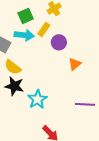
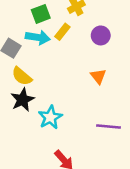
purple circle: (59, 42) -> (101, 35), moved
orange triangle: (75, 64) -> (98, 76), turned -32
black star: (14, 86) -> (23, 100), turned 30

